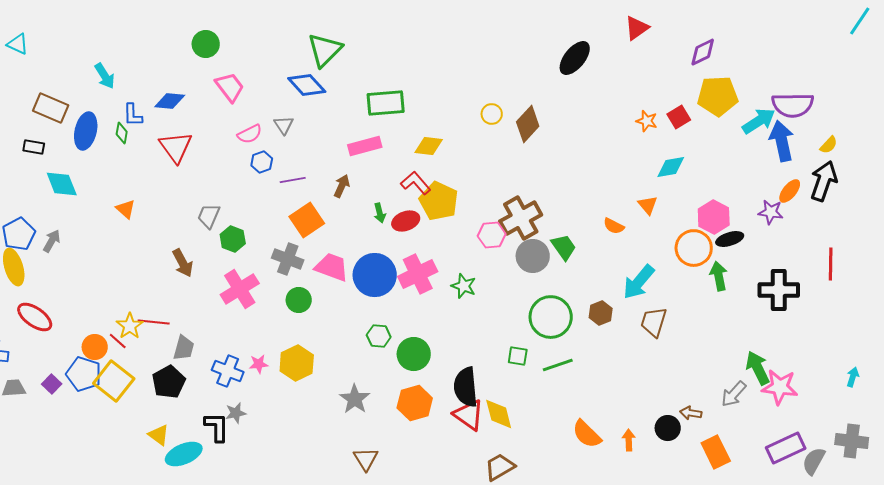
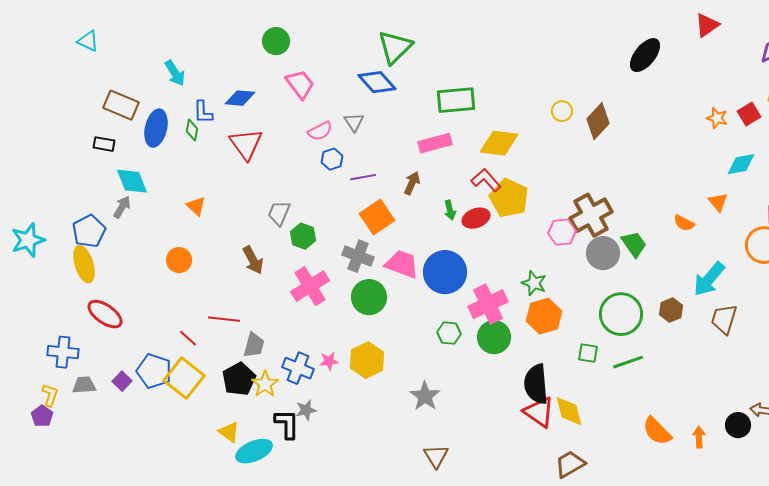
yellow diamond: (429, 146) -> (499, 143), size x1.4
gray arrow: (52, 241) -> (122, 207), moved
pink cross: (418, 274) -> (488, 304), moved
green circle: (299, 300) -> (369, 297), size x1.4
yellow star: (130, 326) -> (265, 384), moved
orange circle: (95, 347) -> (179, 260), moved
green circle: (414, 354) -> (494, 337), moved
orange hexagon: (415, 403) -> (544, 316), moved

